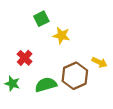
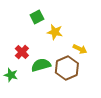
yellow arrow: (99, 62) -> (80, 49), moved
green semicircle: (46, 85) -> (41, 65), moved

